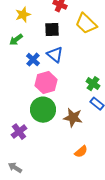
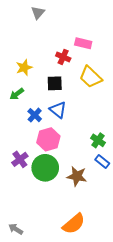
purple cross: (19, 132) -> (20, 159), moved
orange semicircle: (81, 152) -> (74, 224), moved, size x1.6

